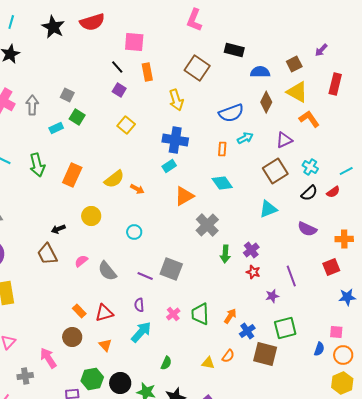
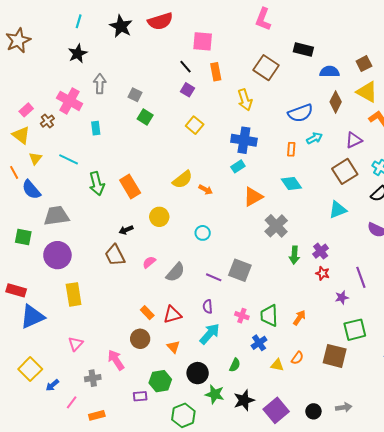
gray arrow: (32, 105) -> (100, 84), moved
cyan rectangle: (56, 128) -> (96, 128), moved, turned -72
green arrow: (37, 165) -> (97, 184), moved
orange rectangle: (72, 175) -> (130, 187), moved, turned -55
gray semicircle: (107, 271) -> (175, 272), turned -100
pink cross: (173, 314) -> (242, 316), turned -32
blue cross: (247, 331) -> (259, 343), moved
black circle: (120, 383) -> (198, 373), moved

